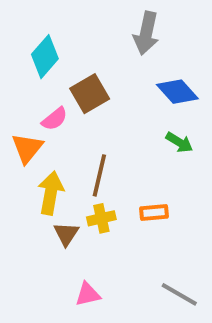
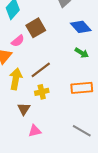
brown line: (99, 175) -> (41, 70), turned 40
orange rectangle: (154, 212) -> (82, 88), moved, size x1.5
brown triangle: (66, 234) -> (24, 109), moved

